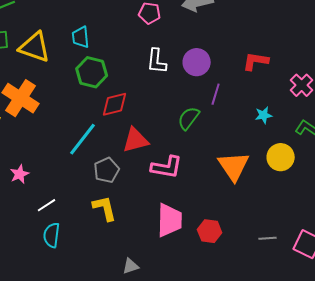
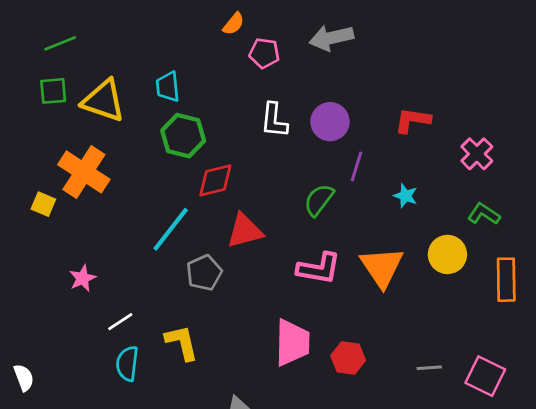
cyan star: (264, 115) -> (406, 196), moved, turned 30
pink L-shape: (167, 167) -> (319, 268), moved
yellow L-shape: (105, 208) -> (182, 343), moved

